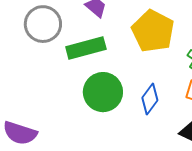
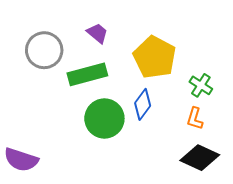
blue diamond: (150, 99) -> (143, 104), moved

